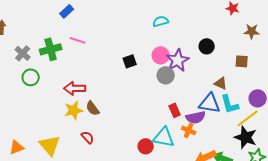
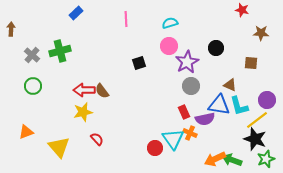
pink line: (78, 40) -> (126, 19), moved, turned 70
pink circle: (161, 55) -> (169, 46), moved
gray circle: (166, 75) -> (191, 86), moved
green circle: (31, 77) -> (33, 86), moved
brown semicircle: (93, 108) -> (102, 91), moved
orange cross: (189, 130) -> (190, 133), moved
cyan triangle: (164, 137) -> (173, 139), turned 45
orange triangle: (17, 147) -> (26, 132), moved

